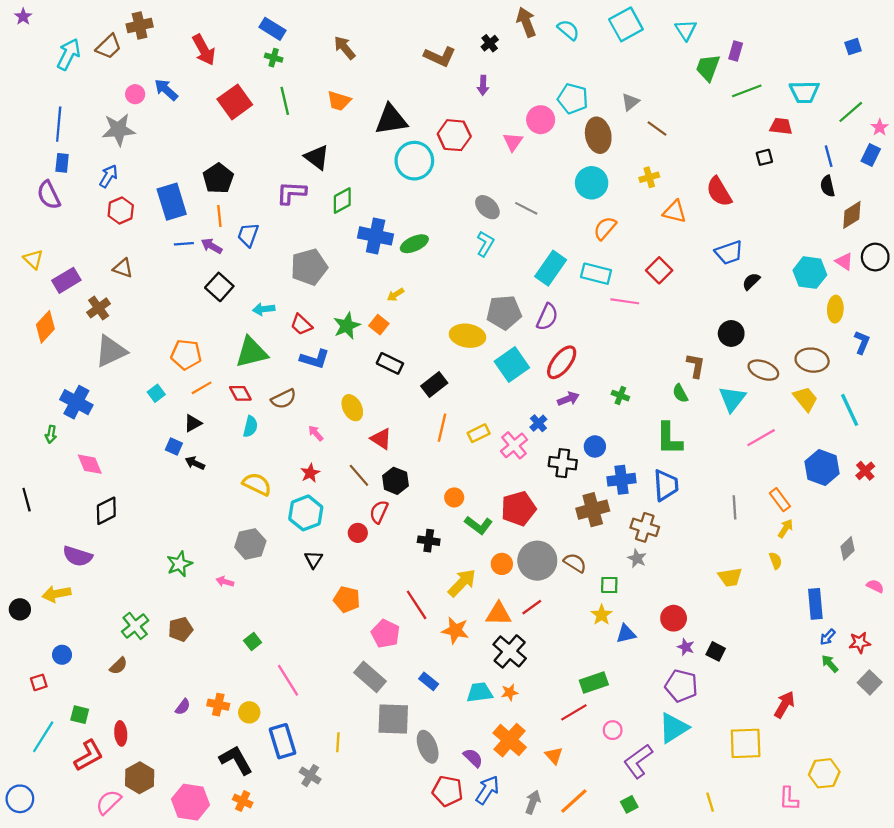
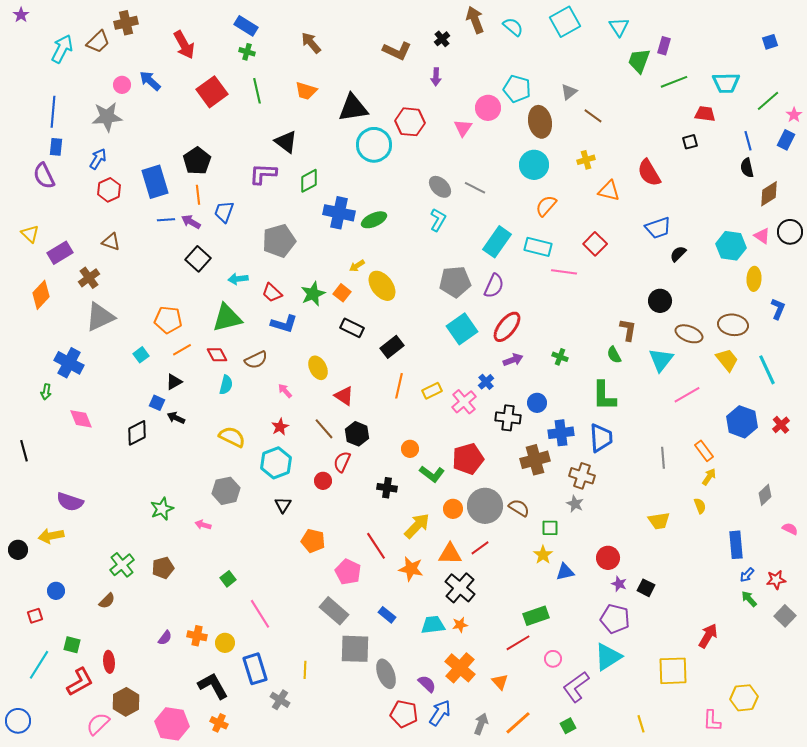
yellow ellipse: (467, 336) -> (382, 286), moved, turned 44
black diamond: (106, 511) -> (137, 433), moved

